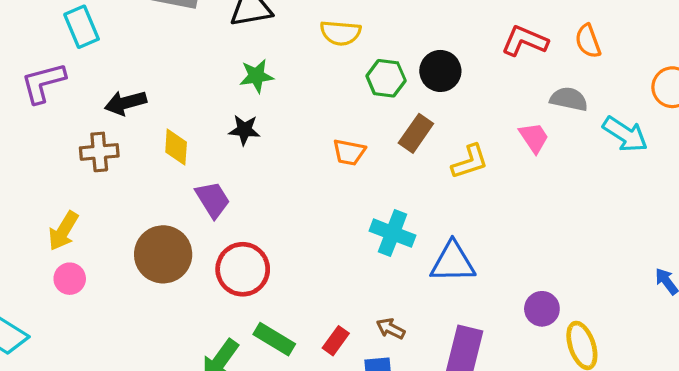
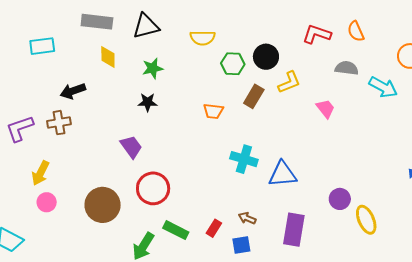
cyan rectangle: (82, 27) -> (42, 46), turned -70
purple L-shape: (43, 83) -> (20, 128), moved
pink trapezoid: (534, 138) -> (325, 108), moved
yellow diamond: (176, 147) -> (108, 57), moved
yellow L-shape: (470, 162) -> (289, 82), moved
brown circle: (163, 254) -> (103, 205), moved

